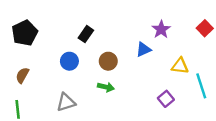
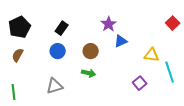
purple star: (161, 29) -> (109, 24), moved
black rectangle: (86, 34) -> (62, 28), moved
brown semicircle: (22, 75) -> (18, 55), moved

